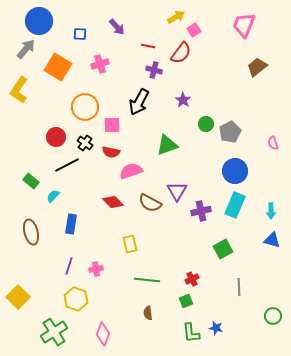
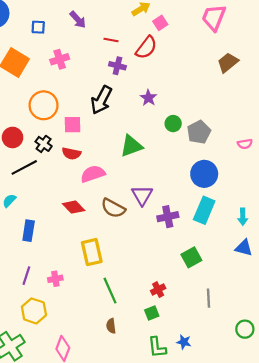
pink semicircle: (273, 143) -> (245, 144), turned -80
yellow rectangle: (130, 244) -> (92, 252), size x1.4
green line: (147, 280) -> (110, 291), turned 60

